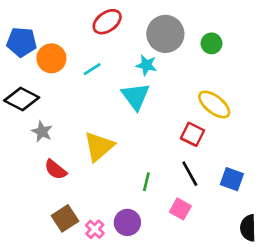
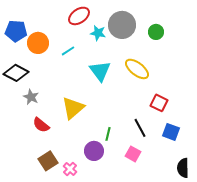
cyan star: (146, 65) -> (98, 33), moved
yellow ellipse: (214, 104) -> (137, 69), moved
red square: (193, 134) -> (159, 103), moved
purple circle: (127, 222) -> (94, 151), moved

